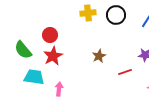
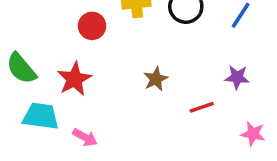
red circle: (50, 35) -> (92, 26), moved
pink arrow: (59, 89) -> (85, 137), turned 112

